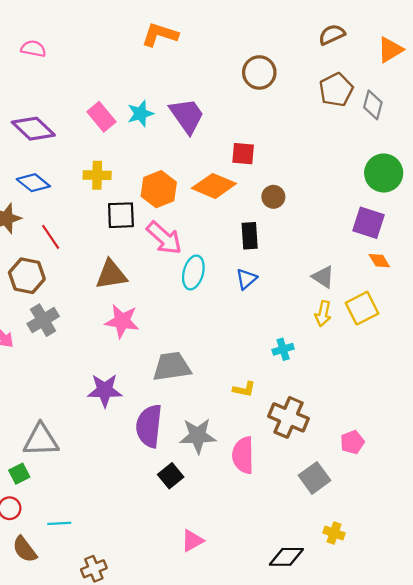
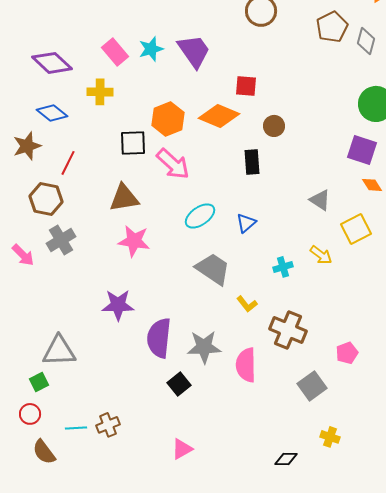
yellow cross: (97, 175) -> (100, 92), moved
red line: (51, 237) -> (68, 163), turned 60
cyan ellipse: (193, 272) -> (200, 216), moved, turned 40
blue triangle: (246, 279) -> (246, 223), moved
yellow arrow: (323, 314) -> (321, 255), moved, turned -65
gray trapezoid: (172, 367) -> (213, 269), moved, turned 42
yellow L-shape: (244, 389) -> (247, 304), turned 40
pink triangle: (192, 541) -> (182, 449), moved
black diamond: (286, 557) -> (286, 459), size x0.7
brown cross: (94, 569) -> (108, 425), moved

